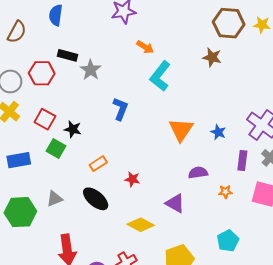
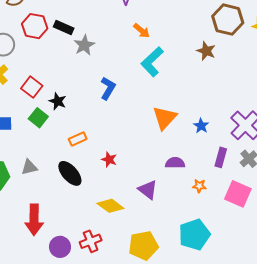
red hexagon: (42, 73) -> (35, 26), moved
cyan pentagon: (228, 241) -> (194, 235), size x1.4

